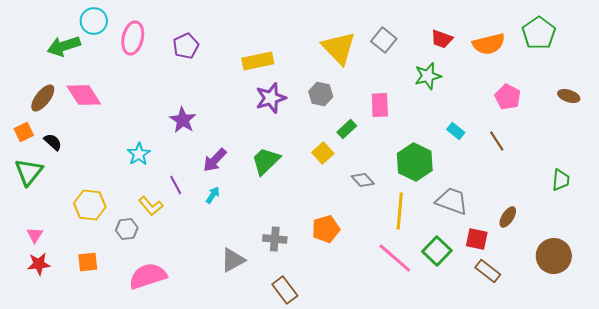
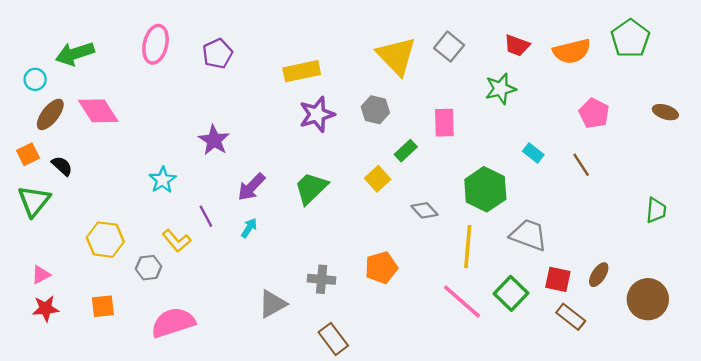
cyan circle: (94, 21) -> (35, 79), moved, size x0.7
brown ellipse: (508, 217) -> (599, 275), moved
pink triangle: (35, 235) -> (41, 275), turned 30

